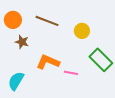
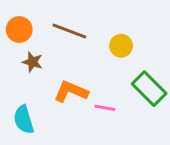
cyan semicircle: (16, 81) -> (24, 120), turned -48

